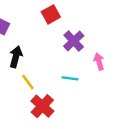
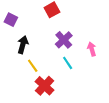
purple cross: (74, 41) -> (64, 40), moved
cyan line: (70, 78) -> (68, 63), turned 48

